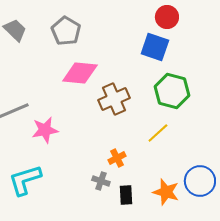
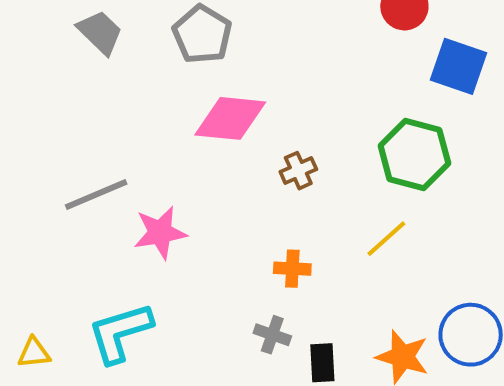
blue square: (155, 47) -> (459, 66), moved
brown cross: (114, 99) -> (298, 171), size x0.6
orange cross: (117, 158) -> (292, 269), moved, turned 30

